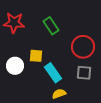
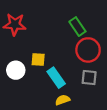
green rectangle: (51, 26) -> (77, 27), moved

